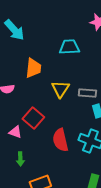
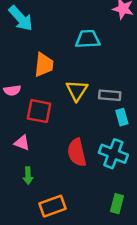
red square: (33, 118) -> (39, 111), moved, turned -30

